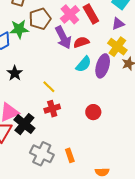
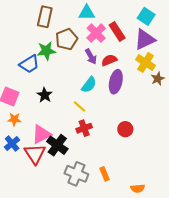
purple triangle: (118, 24) -> (145, 40), size x1.6
purple arrow: (63, 37) -> (91, 56), size x0.7
cyan semicircle: (84, 64) -> (89, 85), moved
purple ellipse: (103, 66) -> (116, 82), moved

